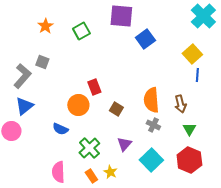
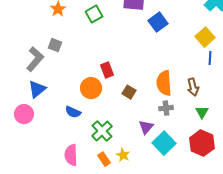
gray cross: (153, 125) -> (166, 108), turned -32
purple triangle: (124, 144) -> (146, 127), moved

